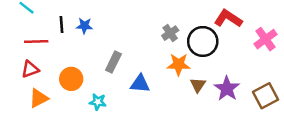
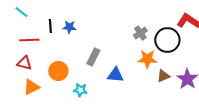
red triangle: (30, 69) -> (24, 63), turned 35
brown triangle: (198, 85) -> (163, 76), turned 32

